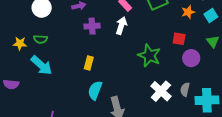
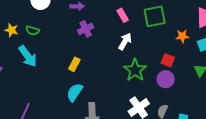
purple cross: (92, 26) -> (86, 29), turned -35
white arrow: (121, 26) -> (125, 41), moved
purple circle: (191, 58) -> (166, 79), moved

